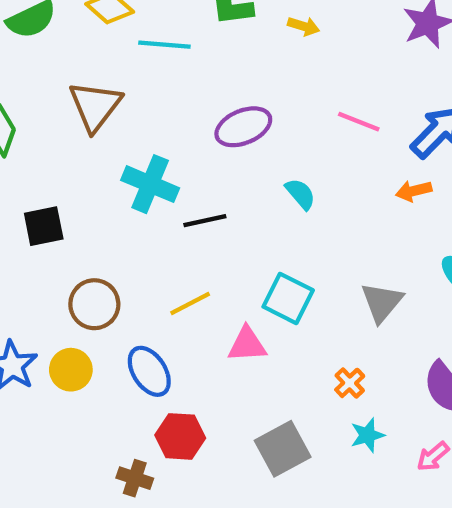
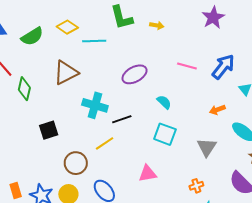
brown triangle: (95, 106) -> (66, 73), turned 32
orange arrow: (414, 191) -> (217, 110), moved
cyan square: (288, 298) -> (165, 134), moved
yellow line: (190, 304) -> (105, 143), moved
orange cross: (350, 383) -> (196, 186), turned 32

